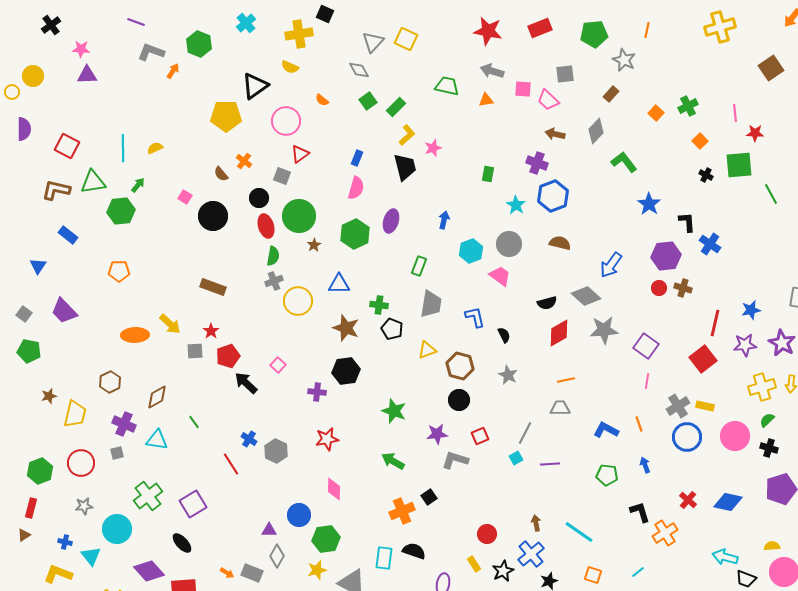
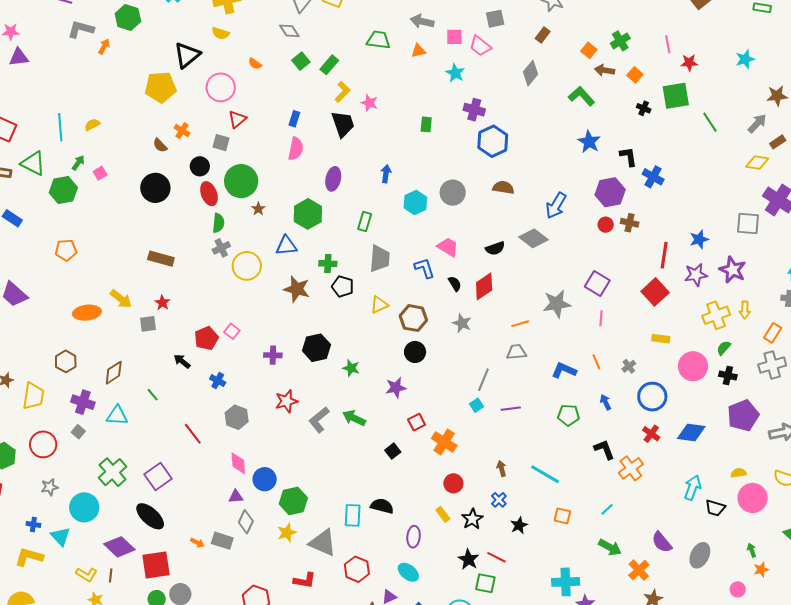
brown arrow: (555, 134) -> (605, 70), moved
pink star: (433, 148) -> (369, 103), turned -30
green L-shape: (624, 162) -> (581, 96), moved
green triangle: (93, 182) -> (33, 163), turned 40
pink square: (185, 197) -> (100, 173), moved, turned 32
cyan star: (516, 205) -> (455, 73), moved
green hexagon: (355, 234) -> (308, 214), moved
pink trapezoid: (500, 276) -> (448, 247), moved
gray star: (604, 330) -> (557, 304), moved
red diamond: (559, 333) -> (484, 286), moved
red pentagon: (228, 356) -> (206, 338), moved
black hexagon: (346, 371) -> (316, 348), moved
black arrow: (246, 383) -> (182, 361), moved, size x0.7
gray cross: (678, 406) -> (629, 366), moved, size x0.6
green star: (394, 411) -> (351, 368), size x0.7
red square: (480, 436) -> (417, 422), moved
blue circle: (687, 437) -> (652, 397), moved
blue cross: (249, 439) -> (218, 381), moved
gray square: (117, 453) -> (78, 432), turned -32
gray L-shape: (455, 460) -> (319, 420), moved, turned -52
pink diamond: (334, 489) -> (238, 463), moved
orange cross: (402, 511) -> (444, 442), moved, turned -30
black ellipse: (182, 543) -> (150, 516), size x1.4
blue cross: (531, 554) -> (499, 500), size x0.6
cyan arrow: (725, 557) -> (693, 488), turned 100

